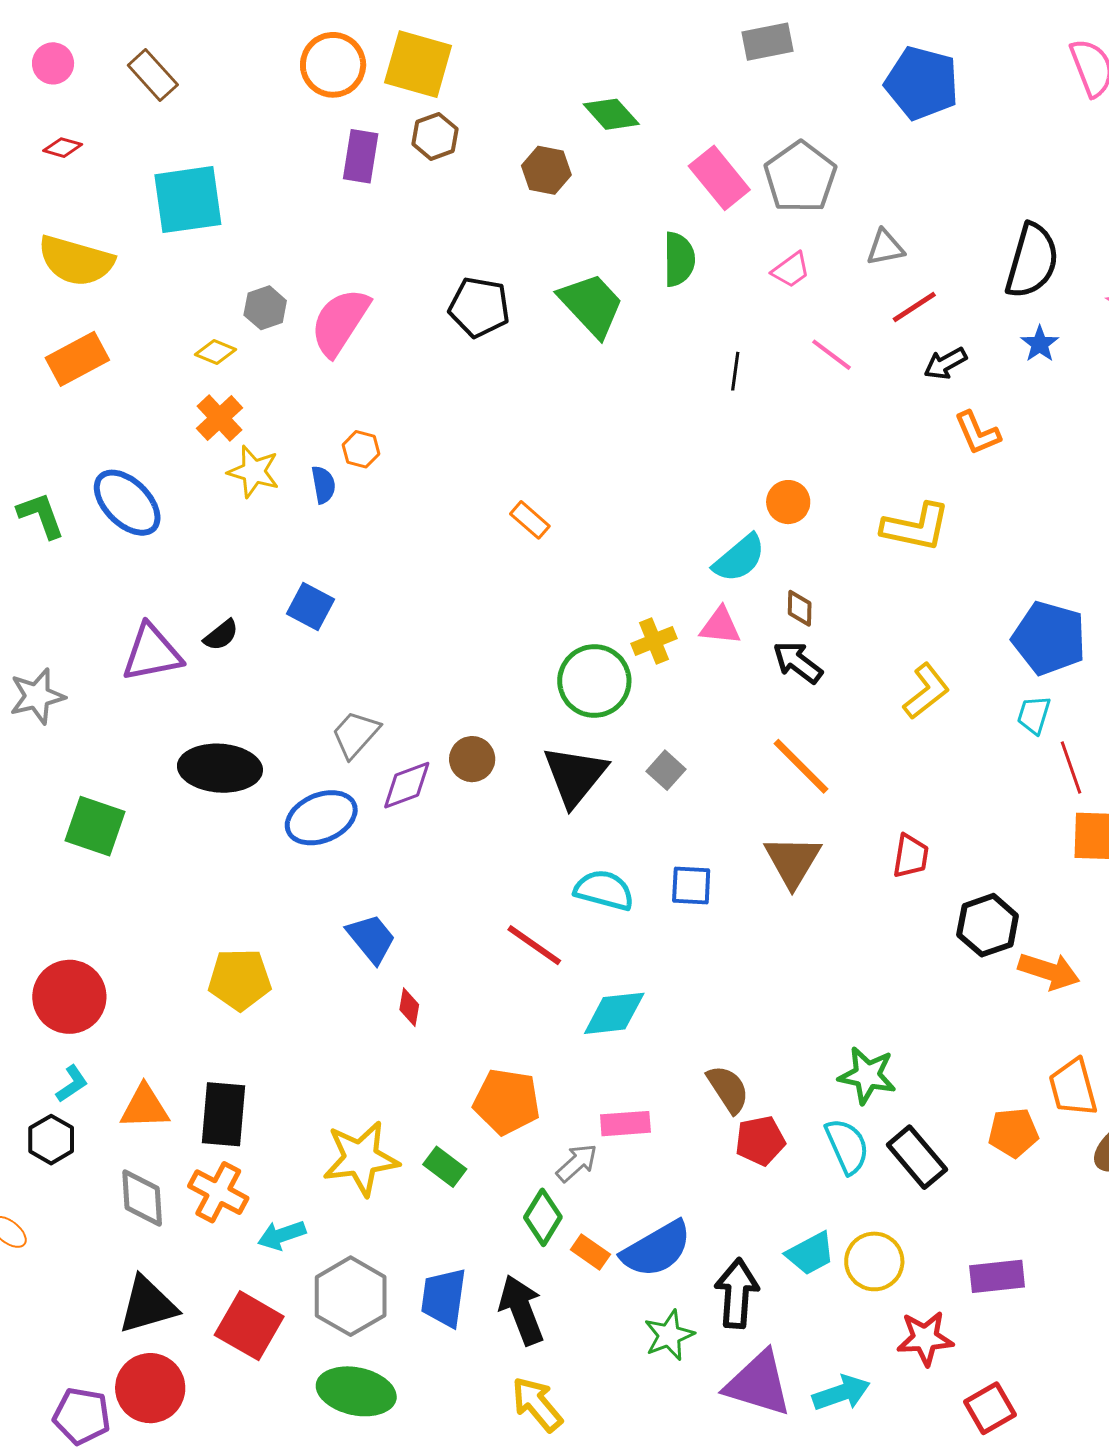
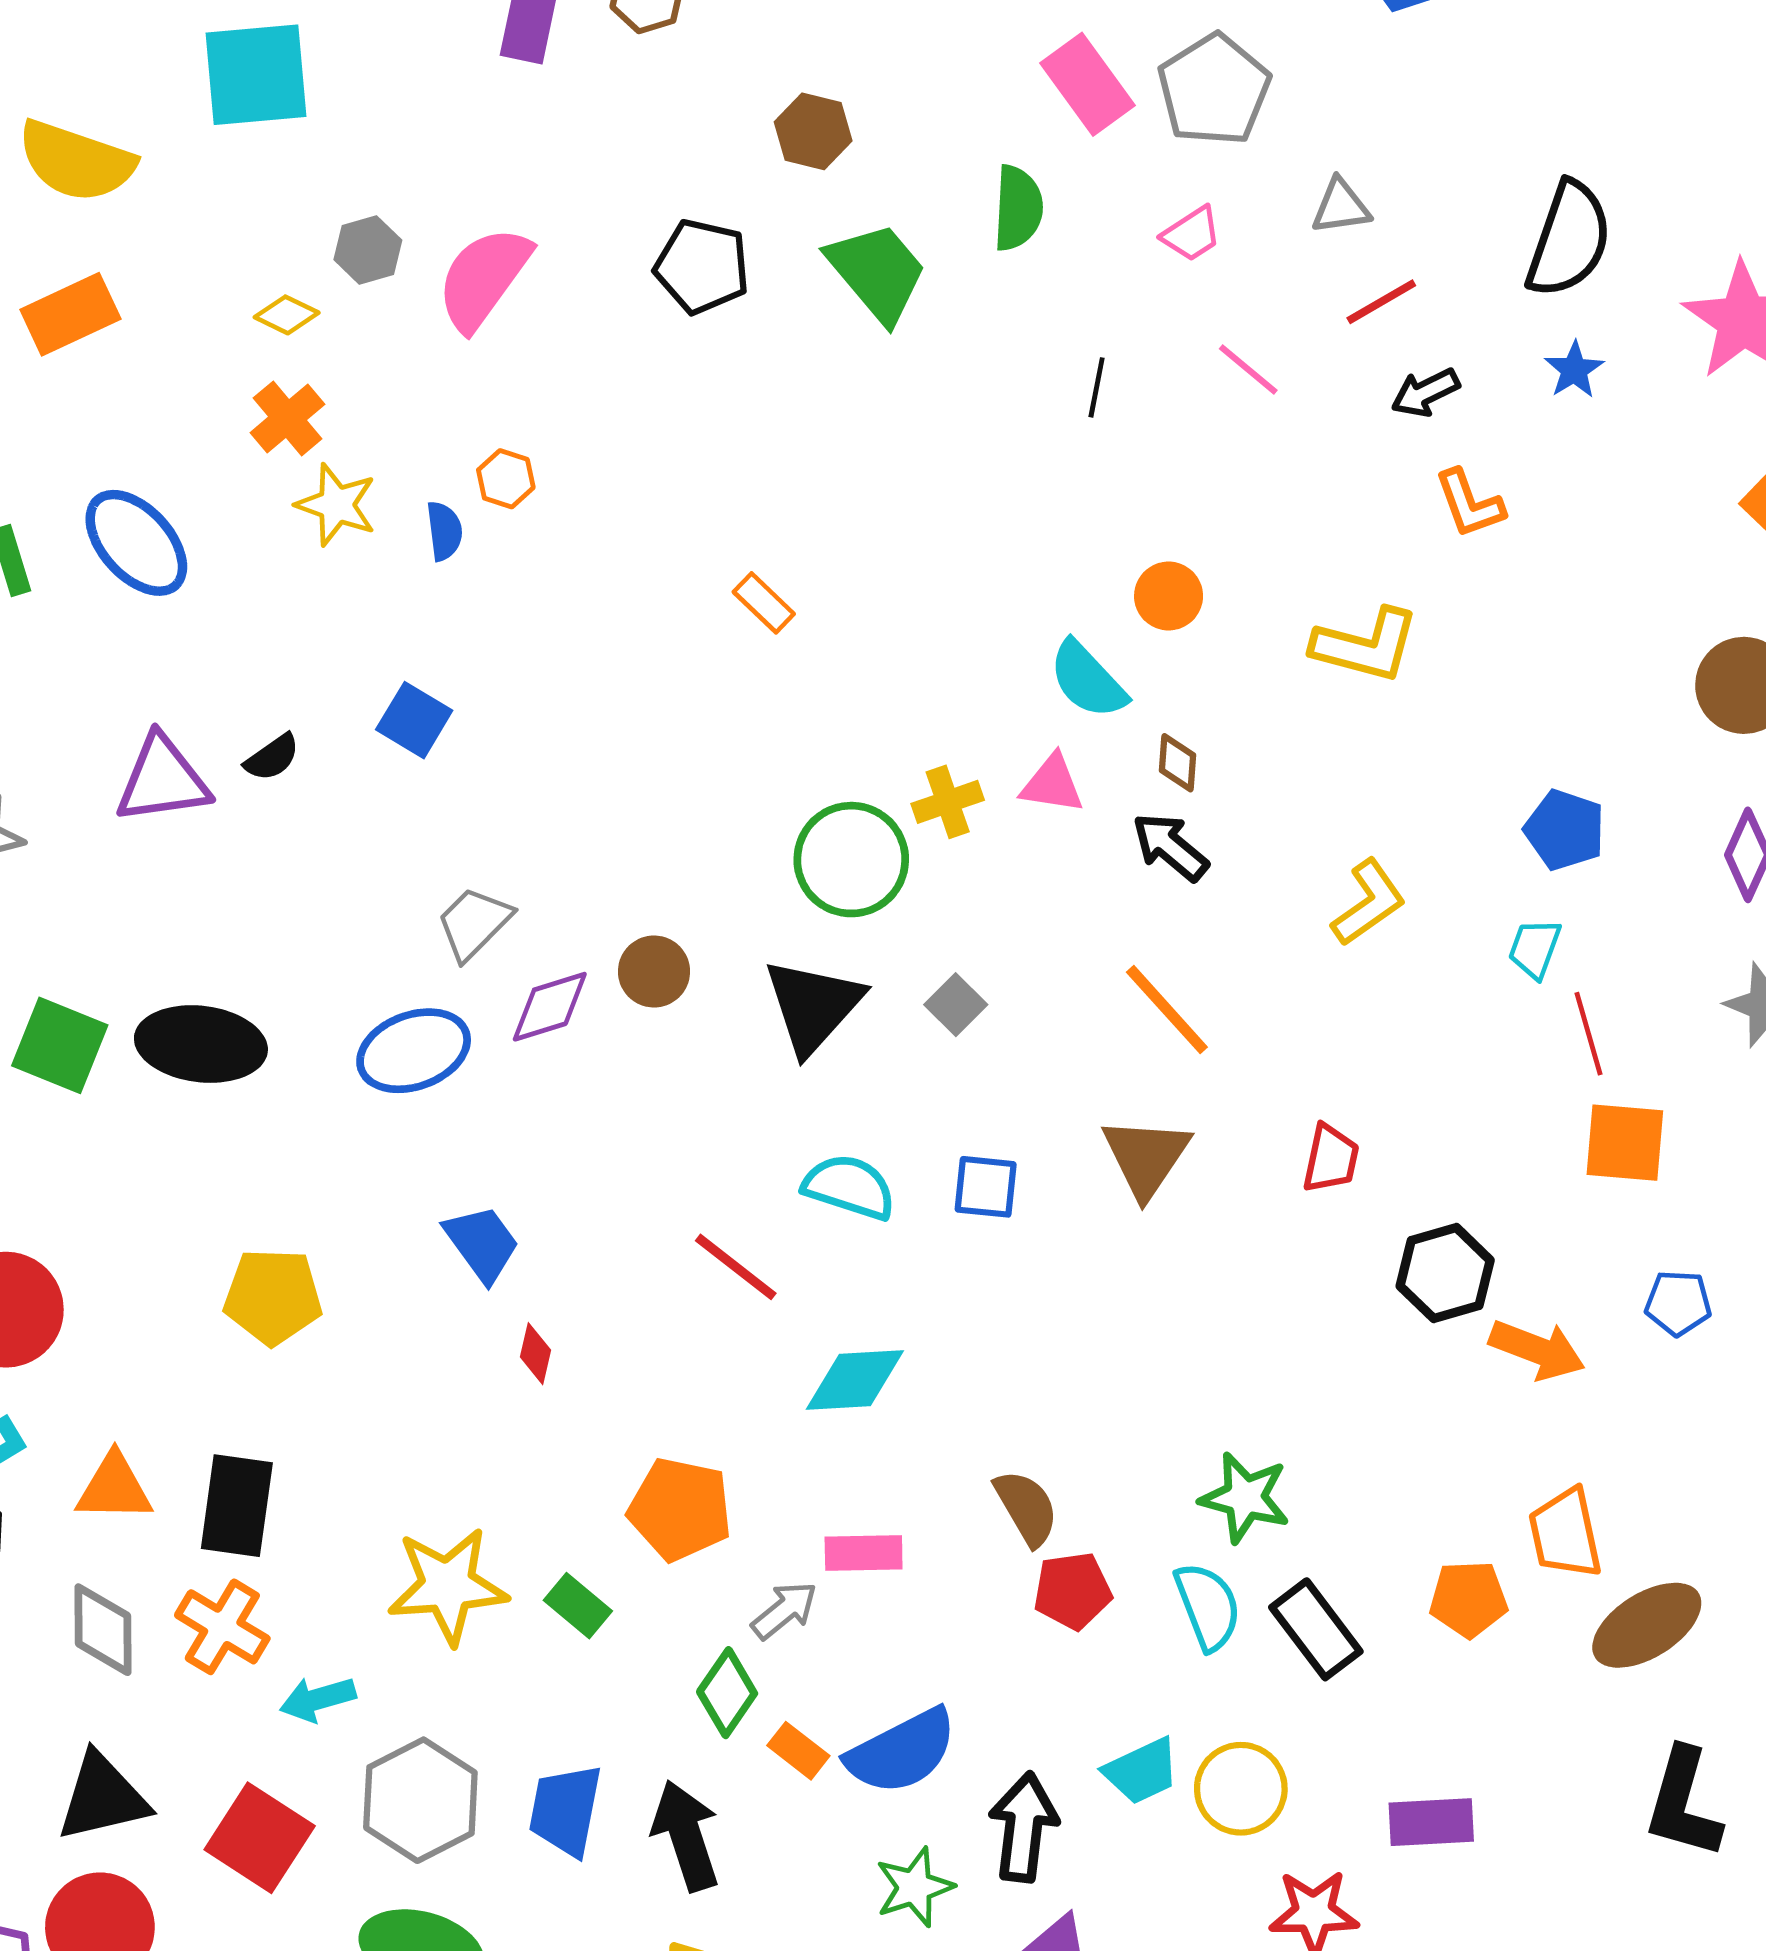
brown hexagon: (546, 170) -> (813, 131), moved
cyan semicircle: (739, 558) -> (1088, 680), turned 84
blue pentagon: (1049, 638) -> (1565, 830), size x0.7
black ellipse: (220, 768) -> (201, 1044), moved

